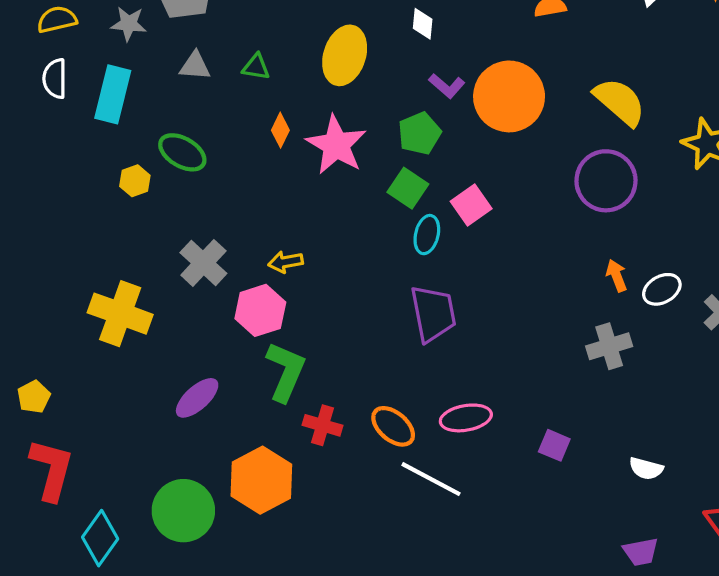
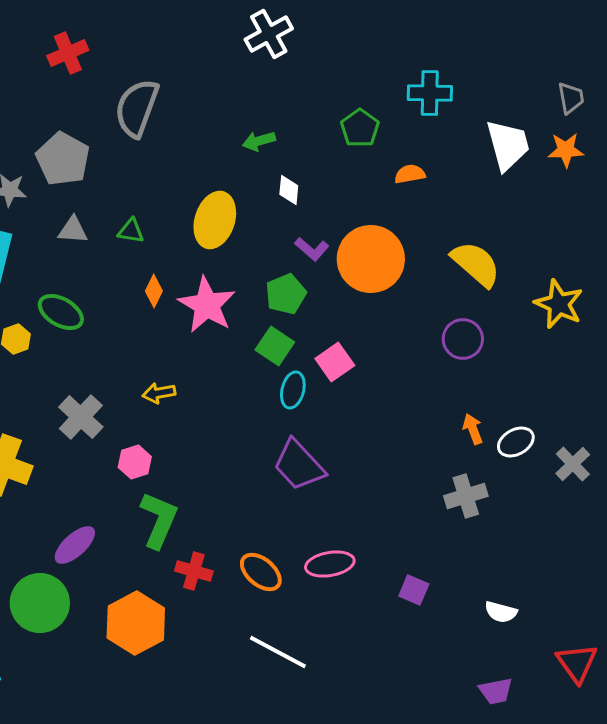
purple circle: (606, 181) -> (463, 339), size x0.7
yellow arrow: (286, 262) -> (159, 393), moved
pink hexagon: (260, 310) -> (135, 462), size x0.7
purple trapezoid: (433, 314) -> (299, 465), turned 148
white line: (431, 479) -> (278, 652), moved
green circle: (183, 511) -> (40, 603), moved

